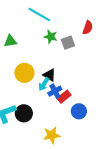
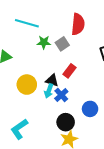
red semicircle: (88, 28) -> (78, 24), size x1.5
red rectangle: (64, 97) -> (70, 71), moved
black circle: (24, 113) -> (66, 122), moved

